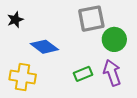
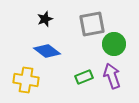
black star: (15, 20) -> (45, 19), moved

